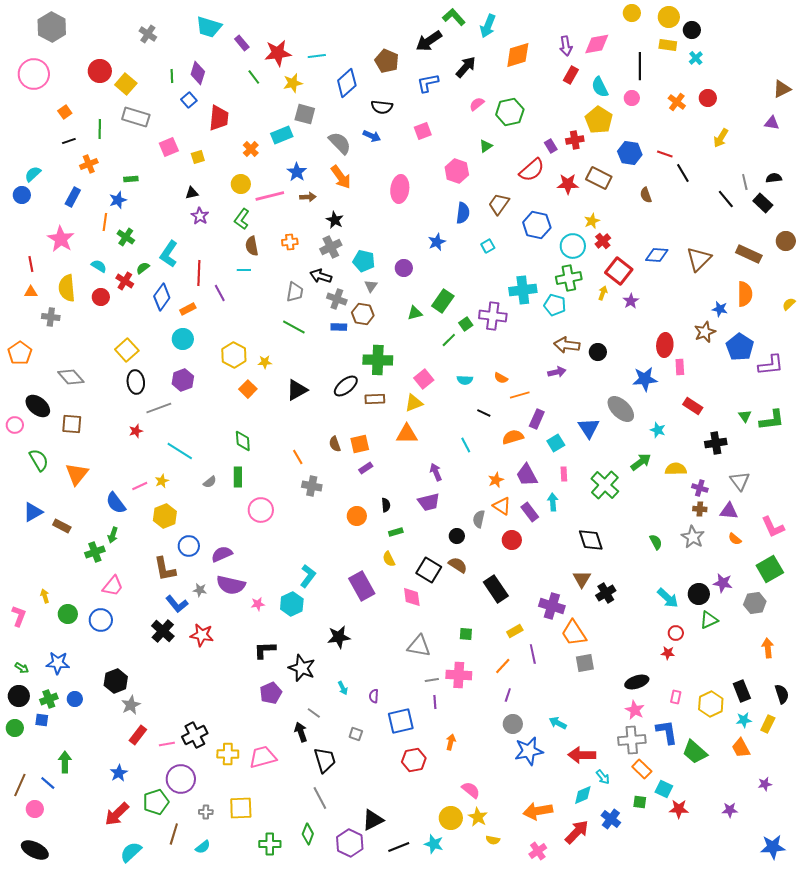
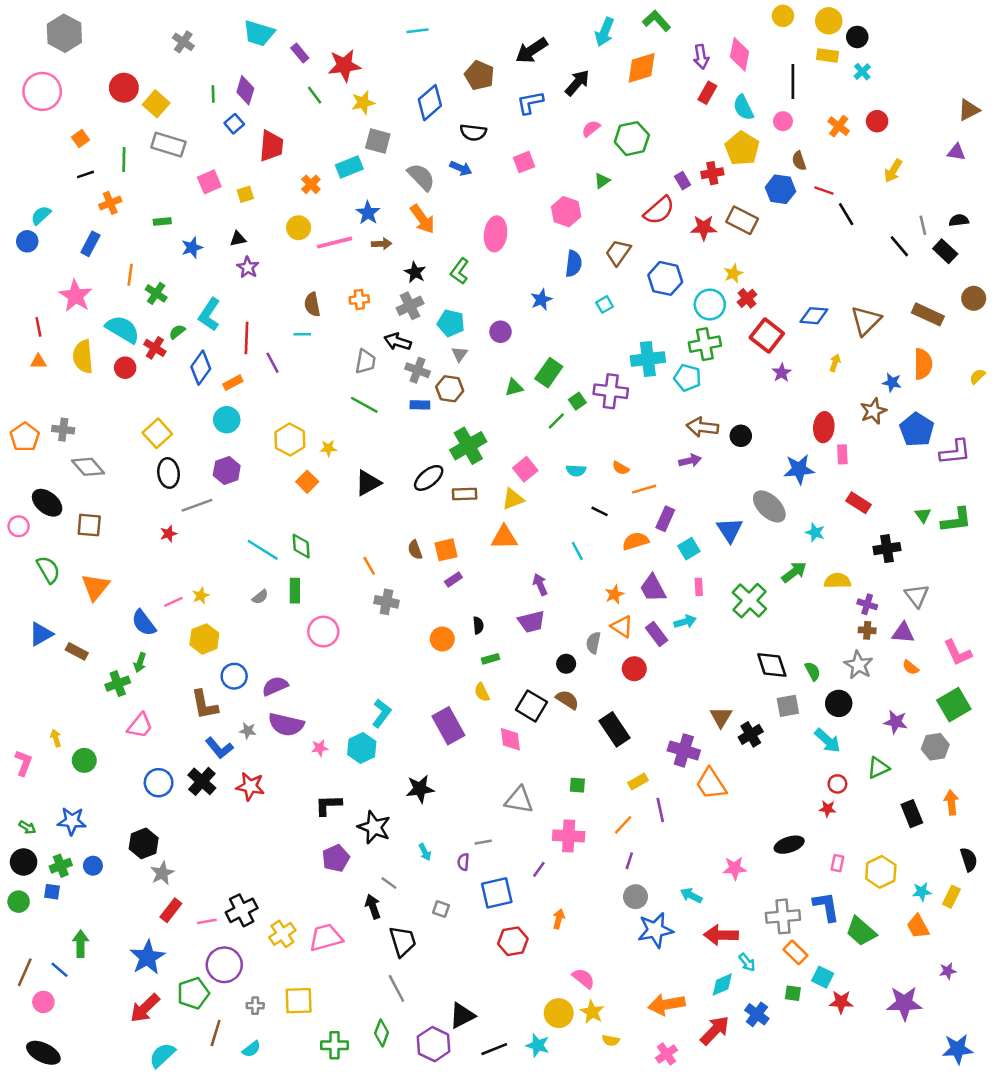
green L-shape: (454, 17) -> (657, 21), moved
pink diamond: (597, 44) -> (740, 54), turned -68
cyan line: (317, 56) -> (417, 31), moved
brown semicircle: (646, 195) -> (799, 161), moved
blue star: (118, 200) -> (192, 248), moved
green L-shape: (242, 219) -> (460, 271), moved
cyan semicircle: (99, 266) -> (123, 329), size x1.8
yellow arrow: (603, 293) -> (835, 363), moved
gray cross: (51, 317) -> (63, 430), moved
green cross: (378, 360) -> (468, 446), turned -32
cyan line: (180, 451) -> (263, 550), moved
cyan arrow: (553, 502) -> (685, 622), turned 78
black diamond: (591, 540) -> (772, 665), moved
black circle: (699, 594) -> (839, 703), moved
blue circle: (101, 620) -> (159, 783), moved
gray square: (585, 663) -> (788, 706), moved
gray line: (432, 680) -> (483, 842), moved
black rectangle: (742, 691) -> (912, 814), moved
purple line: (435, 702) -> (539, 869), turned 40
pink star: (635, 710) -> (735, 868), moved, turned -30
yellow cross: (228, 754) -> (282, 934), turned -35
blue star: (119, 773) -> (147, 957), size x1.6
purple star: (730, 810) -> (904, 1003), size x1.8

